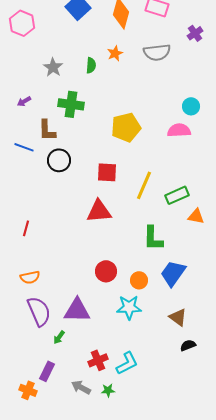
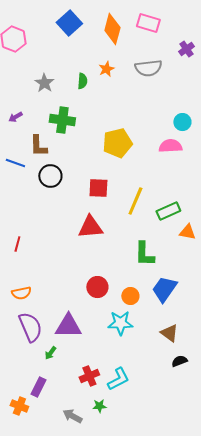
gray arrow: (81, 387) -> (72, 416), moved

